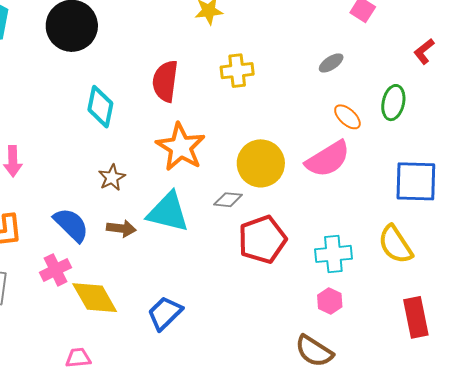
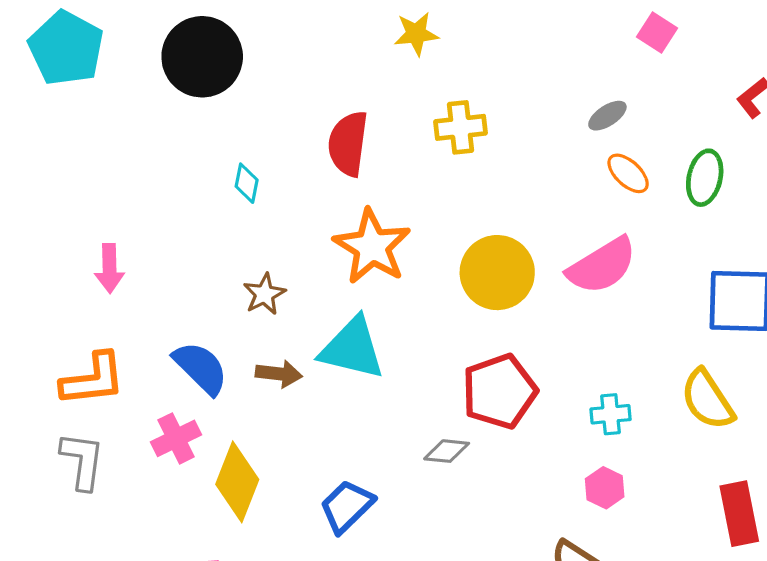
cyan diamond: (100, 107) -> (247, 183), size x0.6
orange ellipse: (347, 117) -> (628, 173), moved
gray diamond: (228, 200) -> (447, 451), moved
cyan cross: (333, 254) -> (611, 414), size x0.7
yellow diamond: (95, 298) -> (237, 482), turned 51

